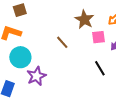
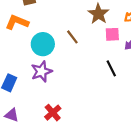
cyan circle: (20, 57) -> (43, 44), moved

